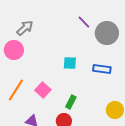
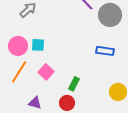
pink circle: (14, 50) -> (18, 46), moved
cyan square: (70, 63) -> (38, 45), moved

